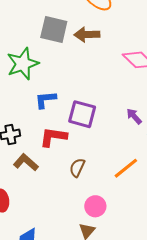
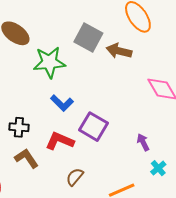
blue L-shape: (45, 100) -> (62, 103), turned -145

